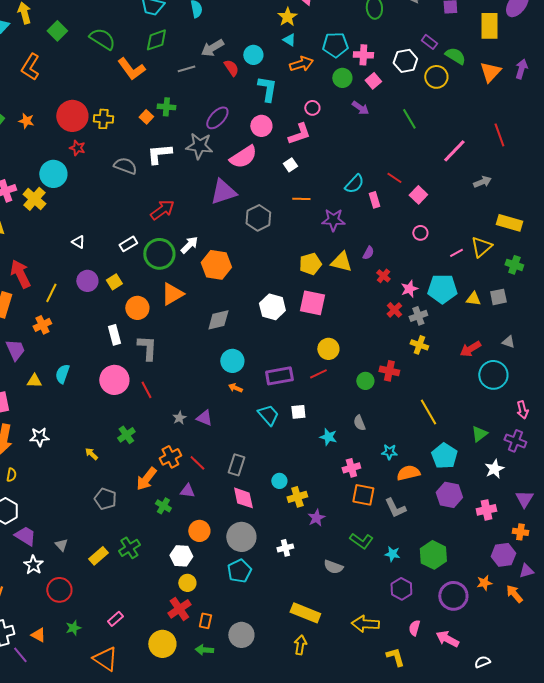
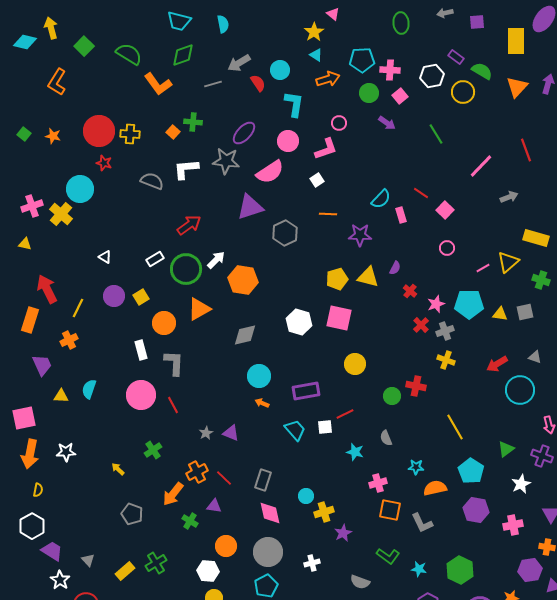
red line: (318, 374) -> (345, 414), moved

